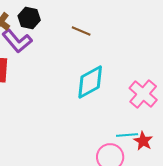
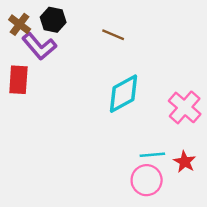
cyan line: (127, 135) -> (152, 155), moved

